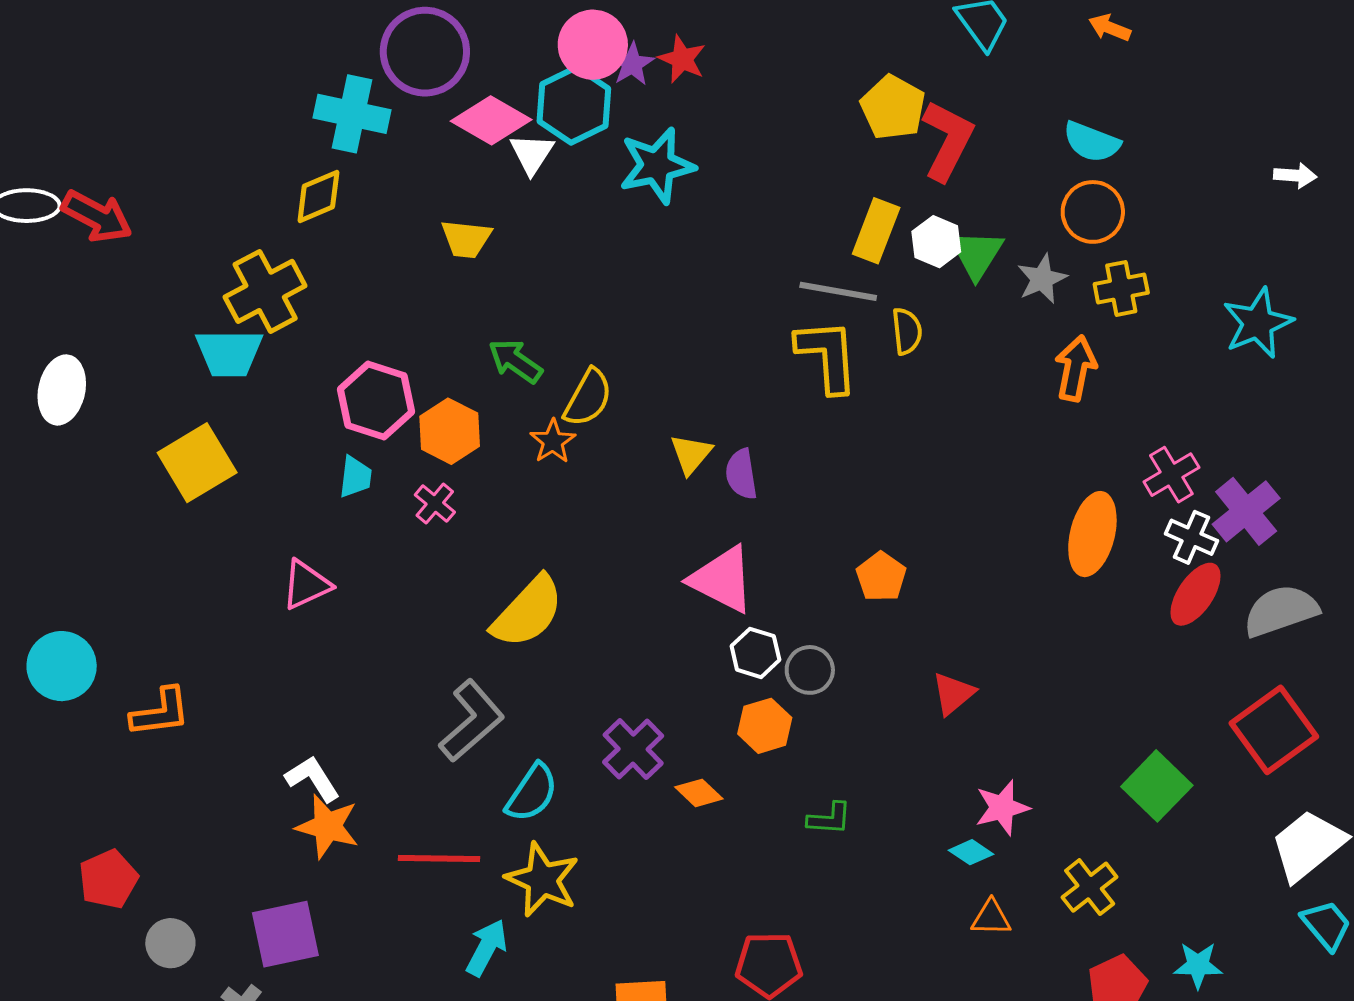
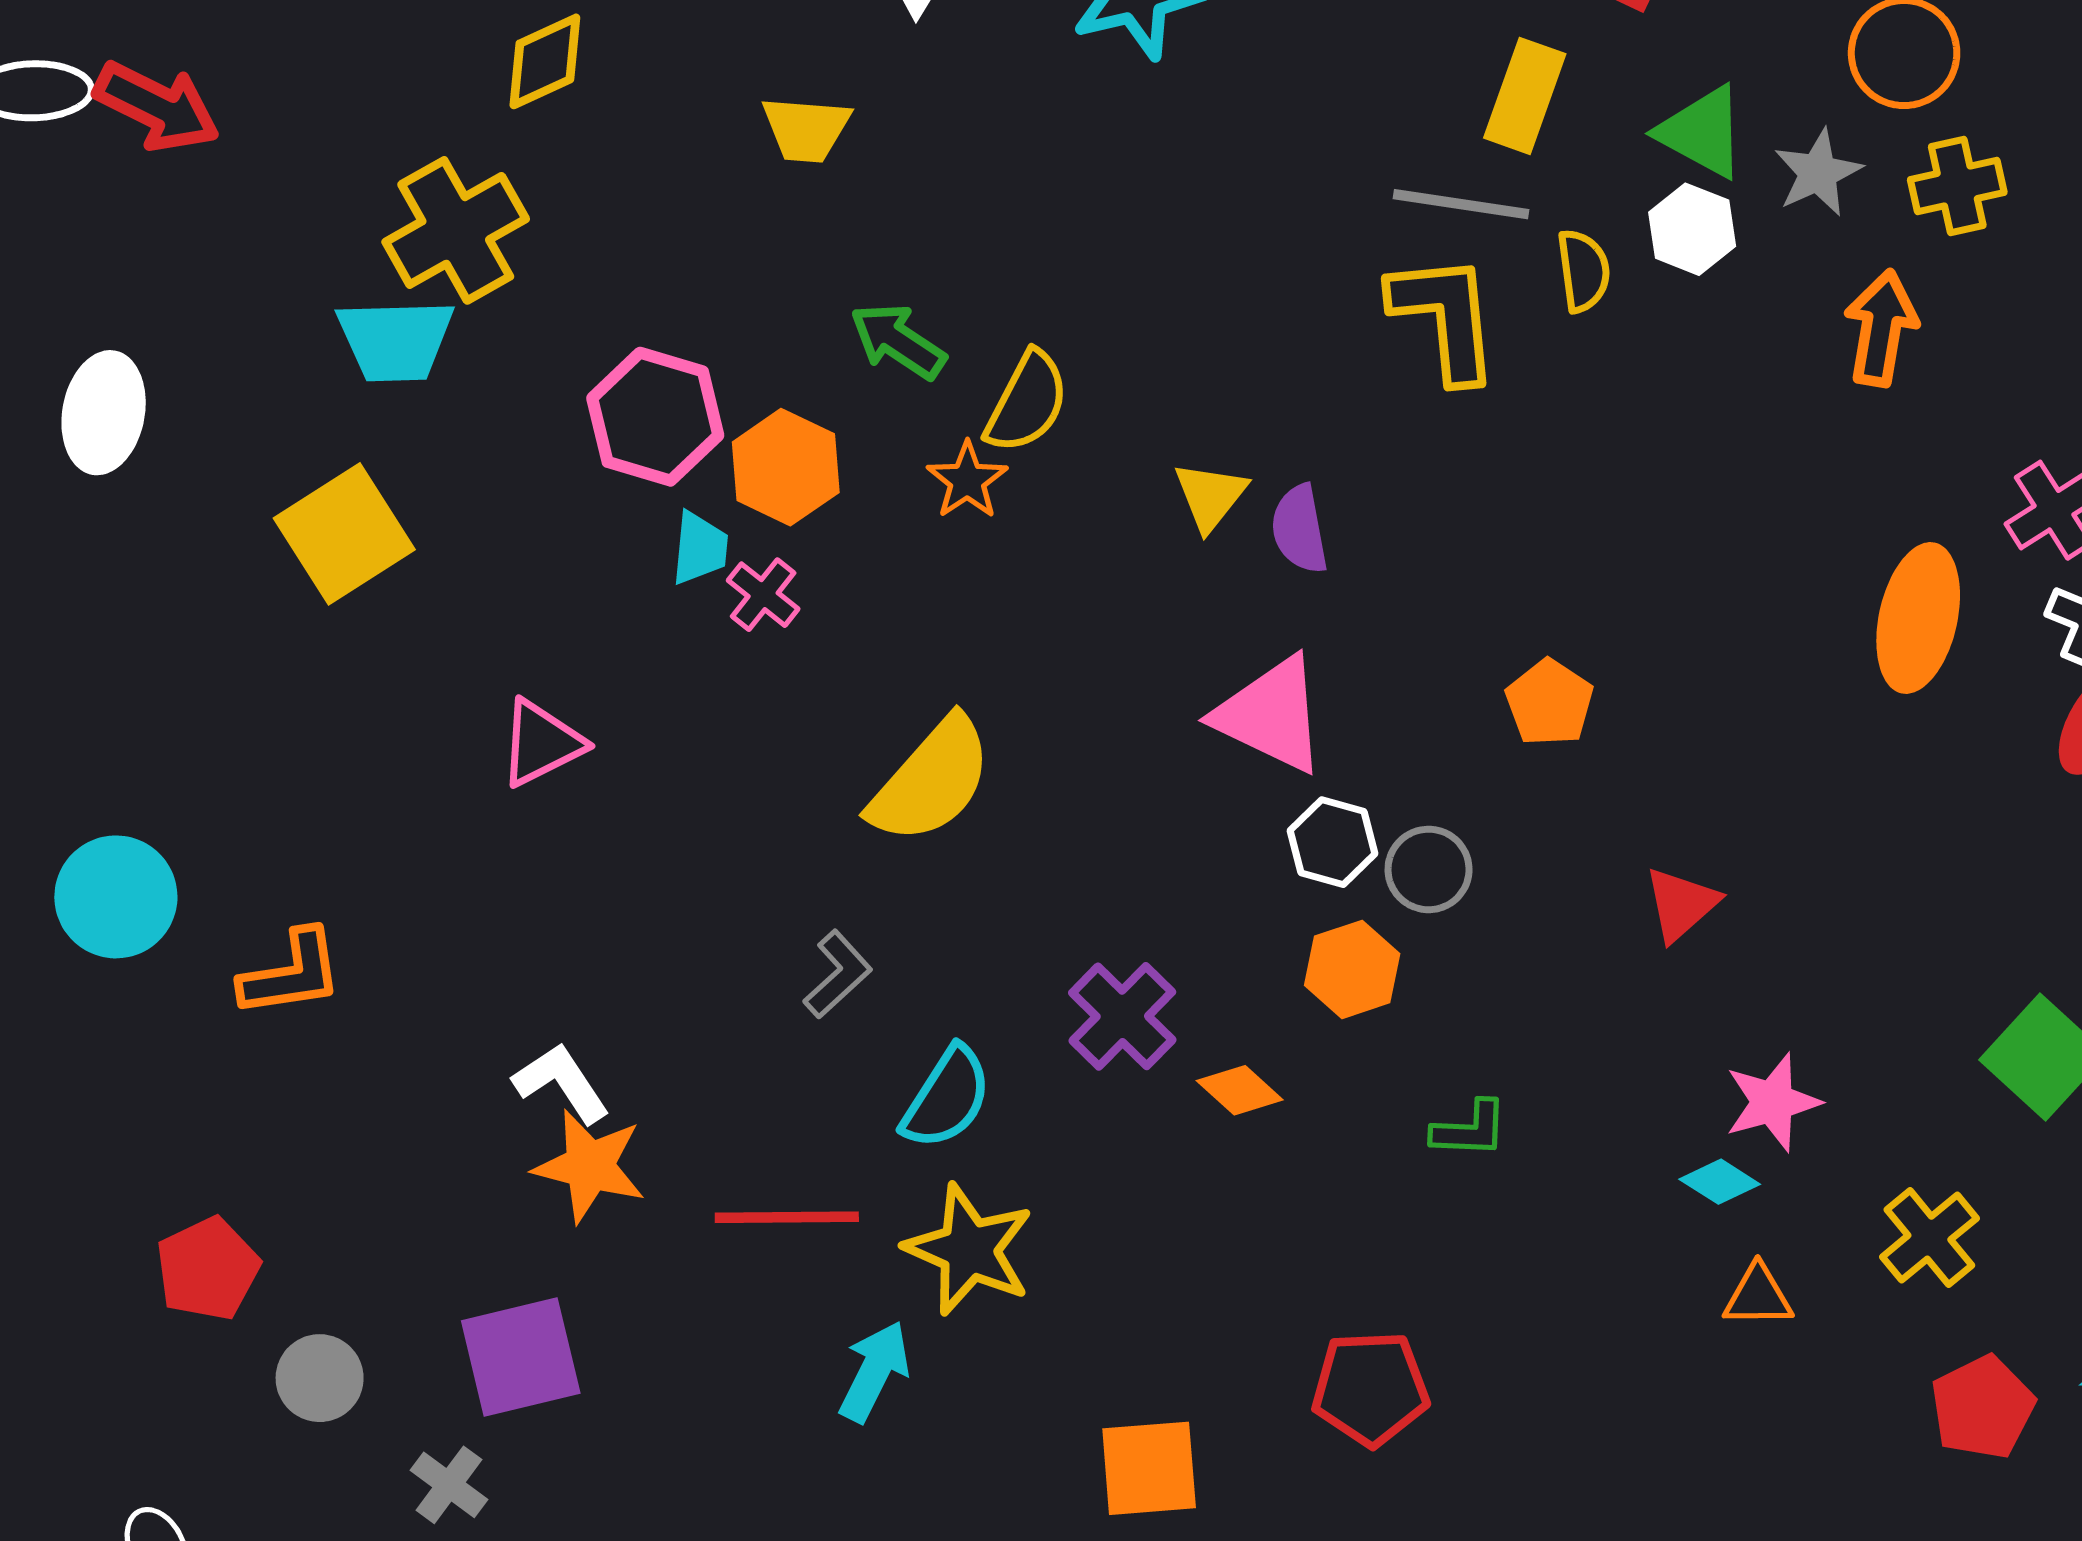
white hexagon: (936, 242) -> (1692, 229), moved
green triangle: (977, 254) -> (1702, 132), turned -32
cyan trapezoid: (355, 477) -> (700, 548), moved
gray L-shape: (472, 721) -> (838, 974), size x0.6

